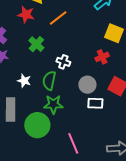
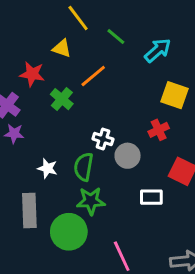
red star: (26, 15) -> (32, 74), moved
green cross: (36, 44) -> (62, 99), moved
gray circle: (87, 85) -> (128, 156), moved

